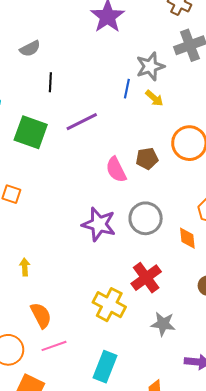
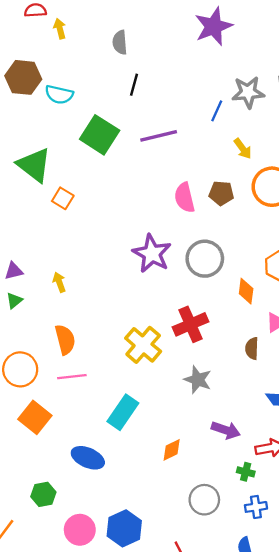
gray semicircle: (30, 49) -> (120, 42), turned 100
yellow arrow: (154, 98) -> (243, 149), moved
yellow arrow: (25, 267) -> (59, 282), turned -30

